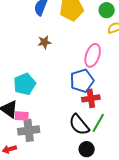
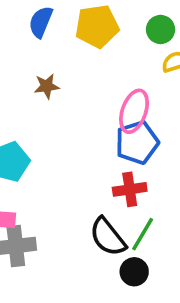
blue pentagon: (82, 81) -> (137, 143), moved
black circle: (87, 149) -> (134, 272), moved

